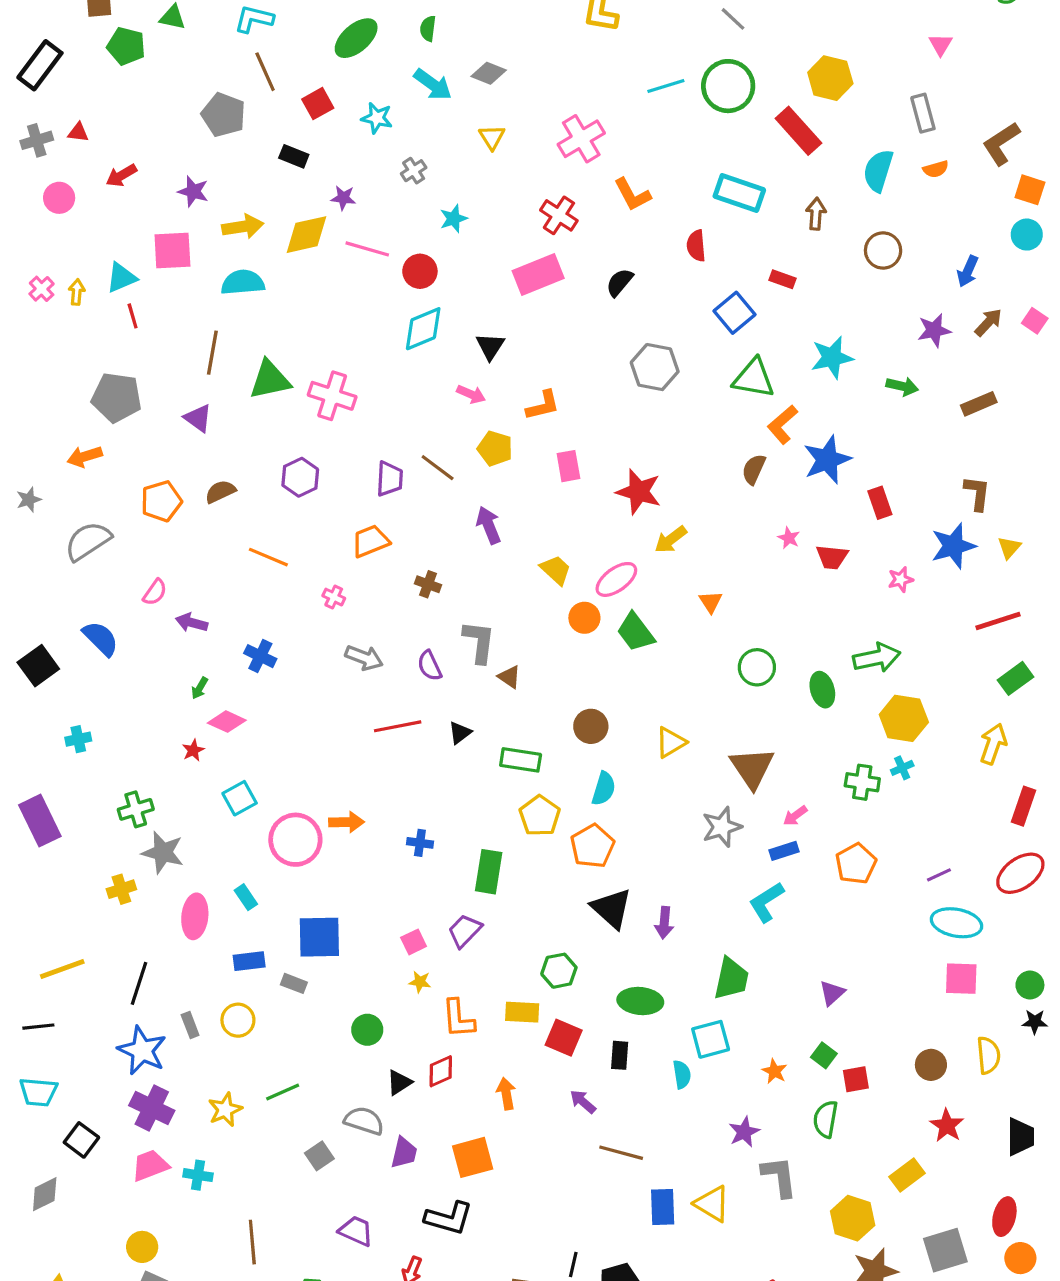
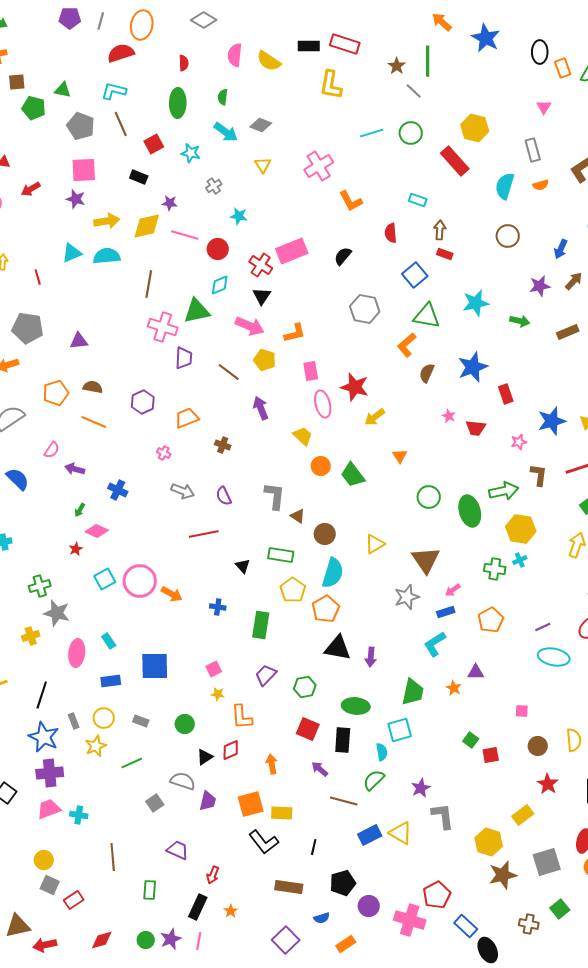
green ellipse: (356, 38) -> (178, 103), turned -48
green circle: (728, 86) -> (411, 133), size x0.7
gray pentagon: (224, 115) -> (81, 126), moved
cyan rectangle: (739, 193) -> (418, 200), size x0.6
brown arrow: (816, 214) -> (440, 230), moved
red cross: (559, 215) -> (261, 265), moved
cyan star: (453, 219) -> (239, 216), turned 30
pink square: (172, 250) -> (84, 170), moved
cyan triangle: (121, 278) -> (72, 253), moved
cyan diamond: (423, 329) -> (220, 285), size x0.7
brown line: (212, 353) -> (149, 284), moved
green triangle: (270, 380) -> (197, 311), moved
pink arrow: (471, 394) -> (250, 326), size x1.6
purple triangle: (198, 418) -> (79, 341), turned -42
orange L-shape: (782, 425) -> (407, 345), moved
purple hexagon: (300, 477) -> (143, 402), moved
purple trapezoid: (390, 479) -> (184, 358), moved
brown semicircle: (220, 492) -> (93, 387), turned 36
brown L-shape: (977, 493) -> (539, 475), moved
orange line: (268, 557) -> (94, 422), moved
pink ellipse: (616, 579) -> (323, 404), moved, turned -68
gray L-shape: (479, 642) -> (275, 496), moved
brown triangle: (509, 677) -> (298, 516), moved
green ellipse: (822, 690) -> (470, 511), size x1.4
black triangle: (460, 733) -> (243, 566), moved, turned -35
cyan semicircle: (604, 789) -> (333, 573), size x1.4
orange arrow: (347, 822) -> (172, 594), turned 30
pink circle: (295, 840) -> (140, 581), moved
black triangle: (612, 908) -> (338, 648), turned -32
purple trapezoid: (465, 931) -> (266, 675), moved
pink square: (961, 979) -> (522, 711), moved, size x0.6
gray rectangle: (294, 983) -> (141, 721), moved
purple triangle: (832, 993) -> (476, 672), moved, turned 42
yellow rectangle: (522, 1012) -> (282, 813), moved
black rectangle: (620, 1055) -> (343, 740), size x1.4
orange star: (774, 1071) -> (454, 688), moved
purple cross: (152, 1108) -> (50, 773), turned -32
yellow star: (225, 1110) -> (96, 746), moved
green semicircle: (826, 1119) -> (374, 780), moved, turned 35
blue rectangle: (663, 1207) -> (370, 835), turned 65
black L-shape: (449, 1218) -> (264, 842), moved, turned 36
black line: (573, 1264) -> (314, 847), moved

